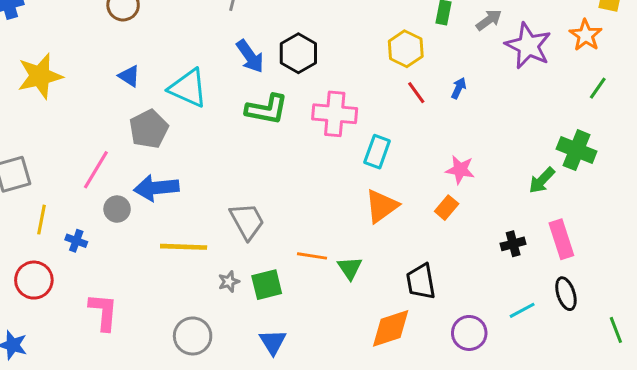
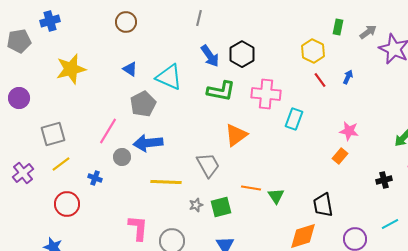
orange triangle: (382, 206) -> (236, 135), moved
yellow line: (41, 220) -> (61, 164), moved, turned 42
pink L-shape: (103, 312) -> (138, 228), moved

